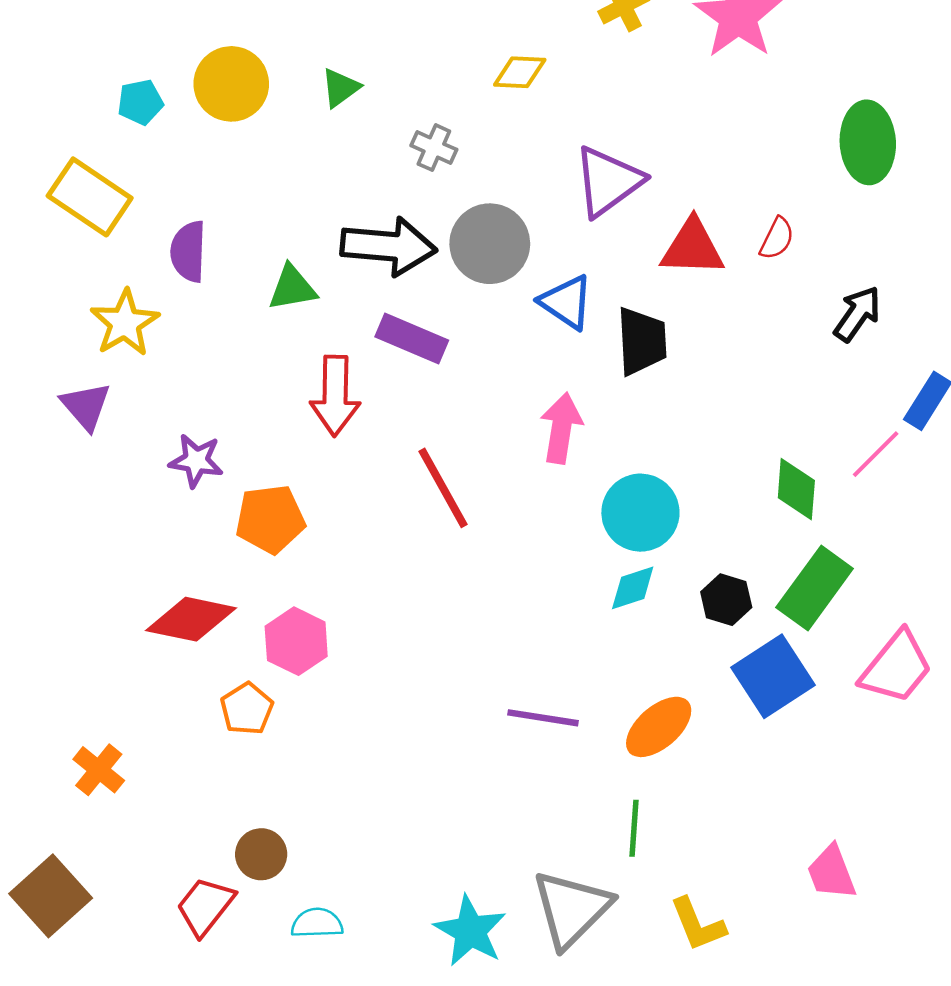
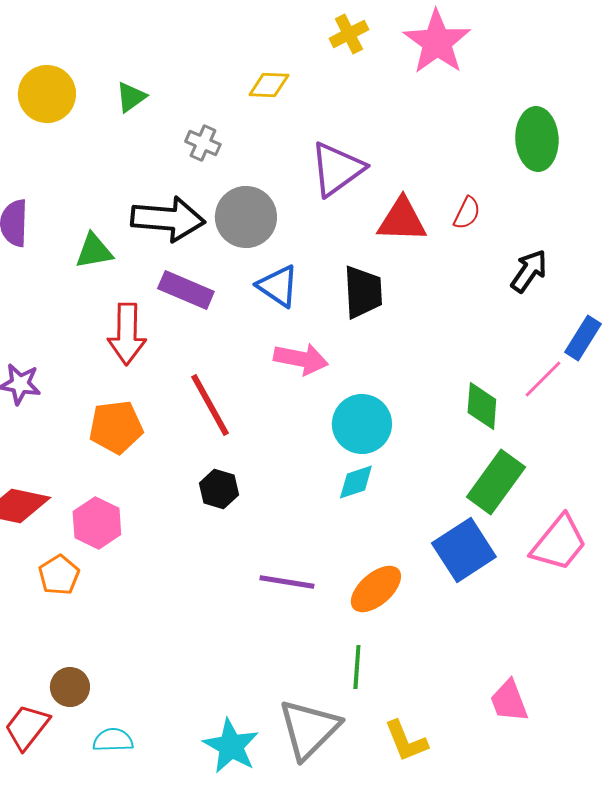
blue triangle: (566, 302) -> (278, 286), moved
pink arrow: (561, 428) -> (301, 359), turned 92
orange pentagon: (270, 519) -> (116, 427), moved
black hexagon: (726, 600) -> (219, 489), moved

